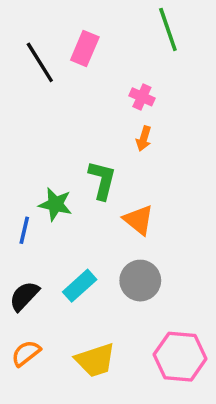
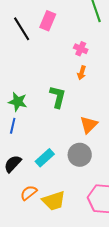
green star: (55, 204) -> (18, 102), moved
orange triangle: (139, 220) -> (89, 125), moved, turned 36
orange semicircle: (26, 353) -> (29, 193), moved

